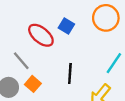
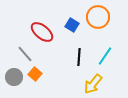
blue square: (66, 26) -> (72, 25), moved
black line: (70, 73) -> (79, 57), moved

